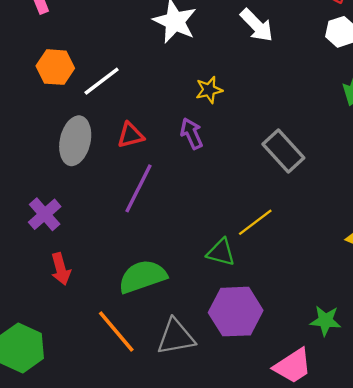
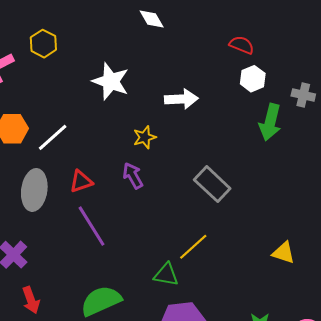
white arrow: (257, 25) -> (181, 99), moved, turned -44
purple line: (139, 188) -> (91, 226), turned -54

